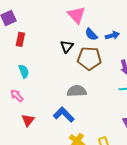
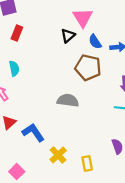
black triangle: (67, 46) -> (68, 36), moved
blue L-shape: (64, 115) -> (33, 133), moved

